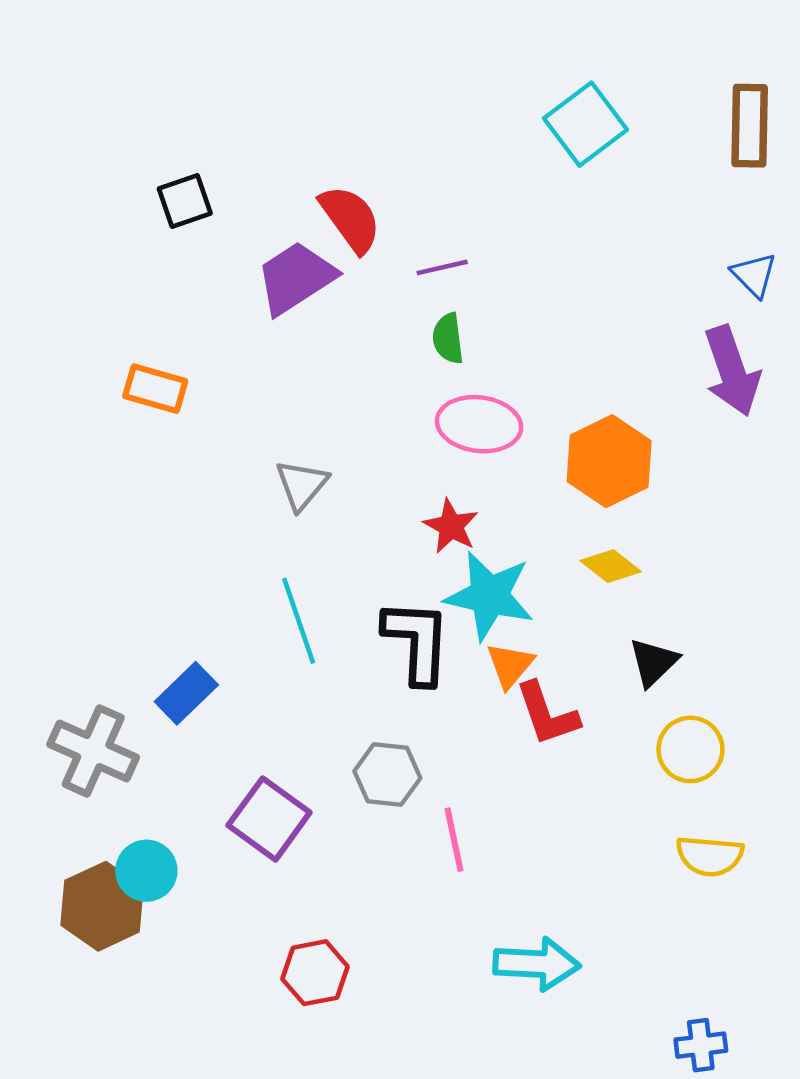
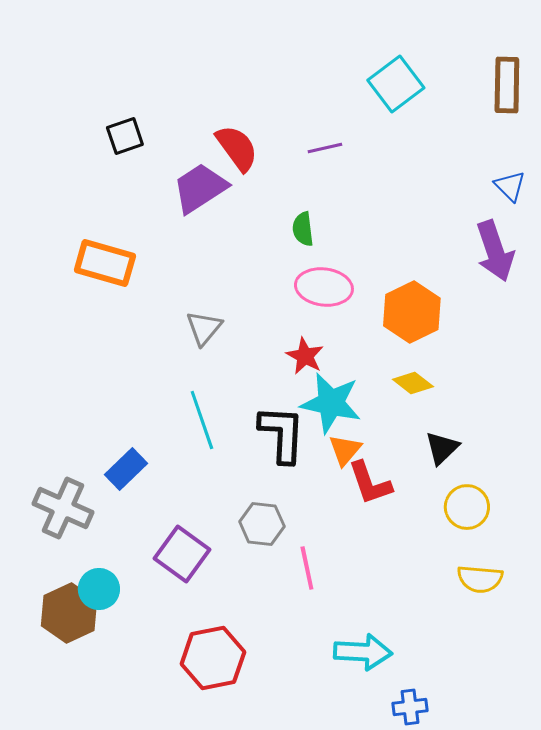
purple line: (442, 267) -> (325, 148), moved
orange rectangle: (155, 389) -> (105, 263), size x1.4
red hexagon: (315, 973) -> (213, 658), size x1.4
blue cross: (701, 1045) -> (410, 707), moved

